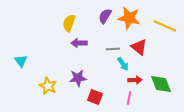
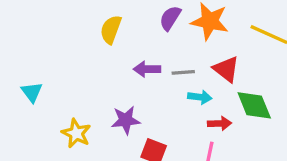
purple arrow: (79, 43) -> (147, 69), moved
cyan arrow: (123, 64) -> (200, 97), turned -48
green diamond: (161, 84) -> (254, 105), moved

